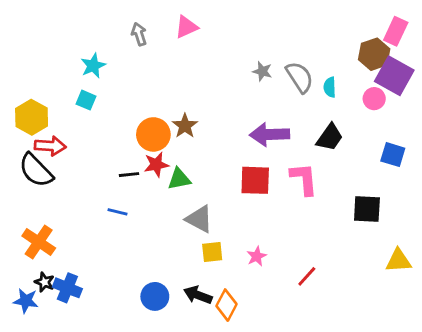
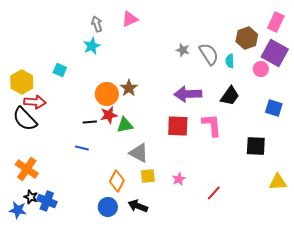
brown hexagon: (374, 54) -> (247, 38), moved
cyan star: (93, 66) -> (92, 46), moved
orange diamond: (226, 305) -> (117, 181), moved

